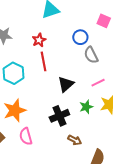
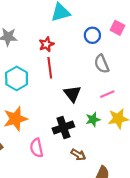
blue circle: (80, 37) -> (92, 35), moved
black triangle: (66, 84) -> (72, 94), turned -30
pink semicircle: (26, 136) -> (37, 148), moved

